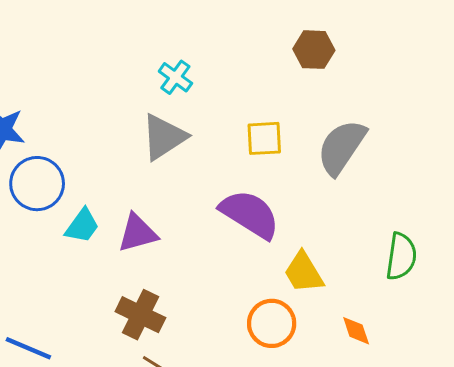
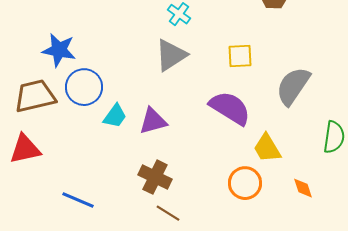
gray semicircle: (342, 147) -> (293, 86), moved

